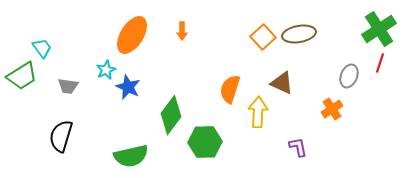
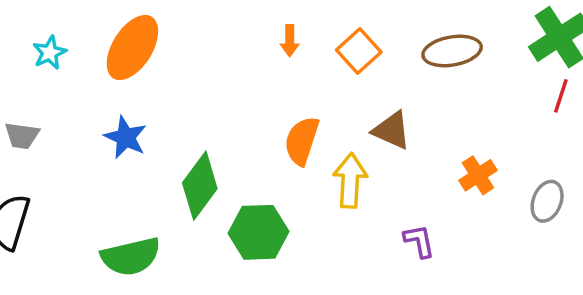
orange arrow: (182, 31) -> (290, 41), moved
brown ellipse: (299, 34) -> (452, 51), moved
cyan star: (106, 70) -> (50, 53), moved
gray ellipse: (349, 76) -> (547, 201), moved

